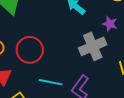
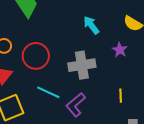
gray cross: (93, 46) -> (82, 65), moved

